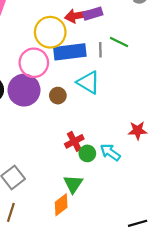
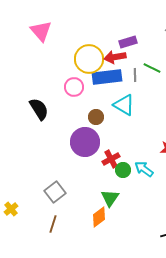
red arrow: (76, 16) -> (115, 57), moved
pink circle: (34, 63) -> (74, 87), size x0.7
purple circle: (24, 90) -> (85, 142), moved

